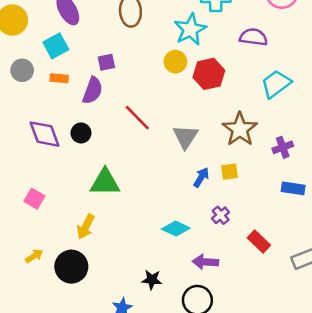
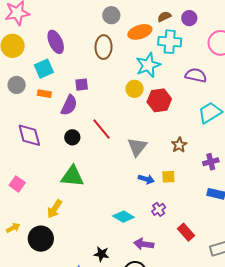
brown star: (240, 129) -> (179, 145), size x0.6
black circle: (81, 133) -> (72, 137), moved
blue arrow: (201, 177) -> (146, 179), turned 70

